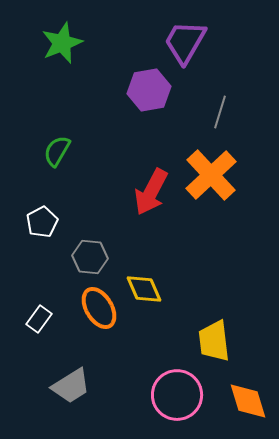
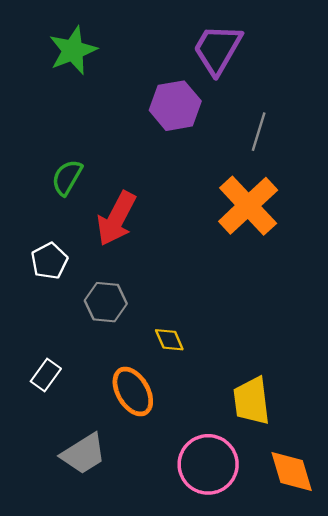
red arrow: (151, 192) -> (116, 219), moved
yellow diamond: (144, 289) -> (169, 340), size x0.7
orange ellipse: (99, 308) -> (133, 391), moved

